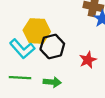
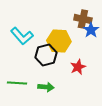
yellow hexagon: (37, 31) -> (59, 41), moved
cyan L-shape: (22, 49) -> (22, 36), moved

